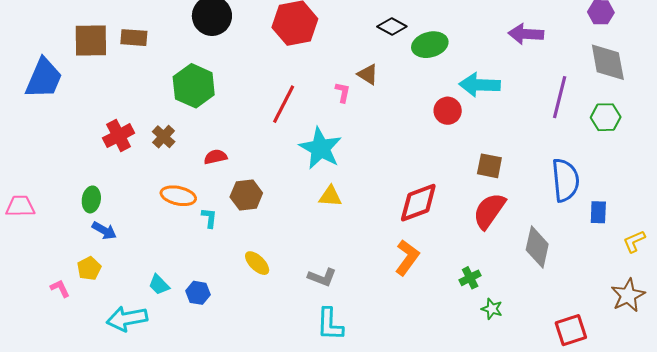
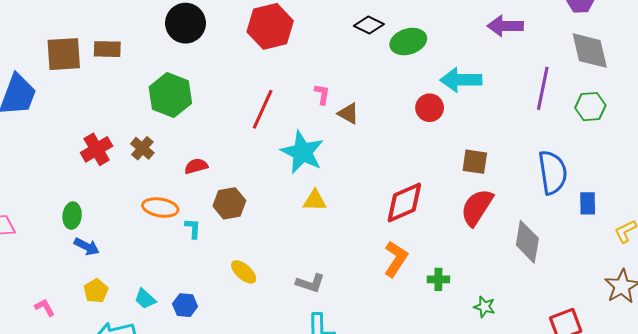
brown triangle: (368, 74) -> (348, 113), moved
yellow pentagon: (89, 268) -> (96, 291), moved
green cross: (470, 278) -> (438, 279), moved, turned 30

